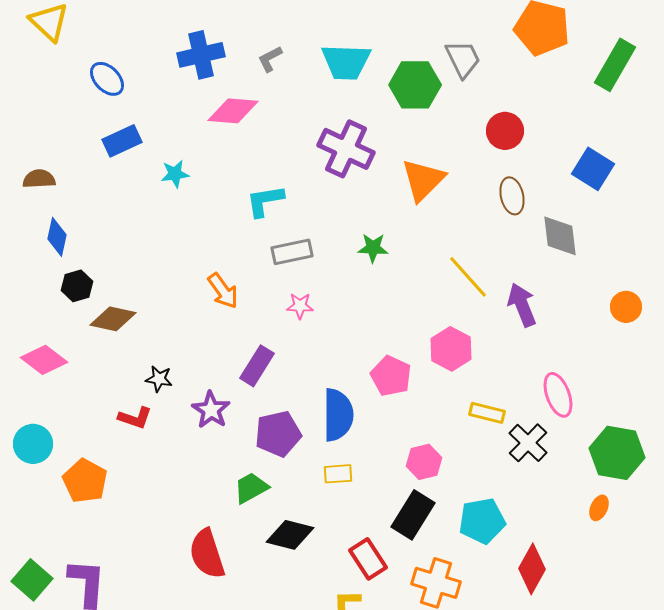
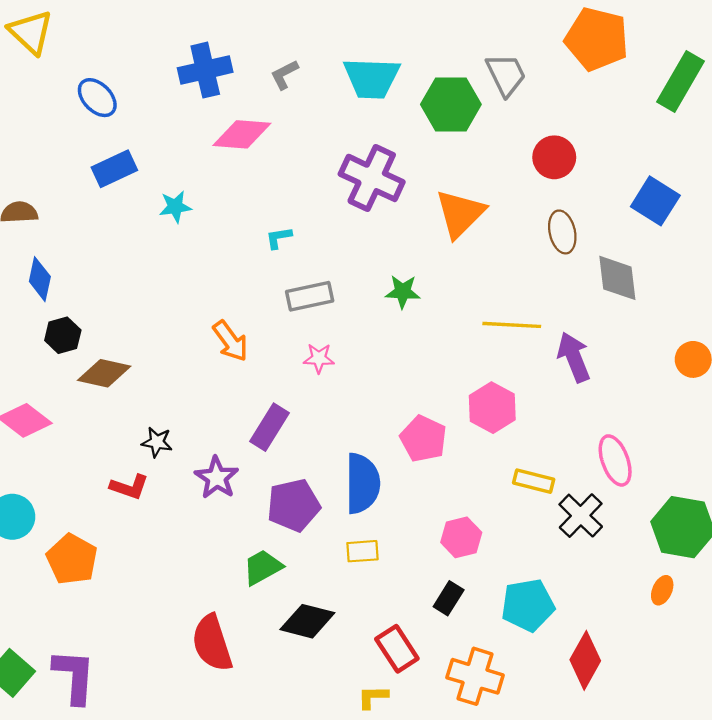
cyan L-shape: (265, 201) -> (279, 238), size x0.6
yellow line: (468, 277) -> (512, 325), turned -45
black rectangle: (413, 515) -> (449, 598), size x0.6

